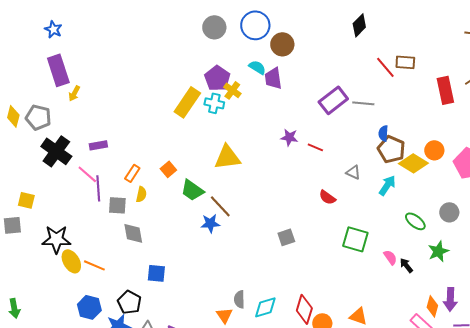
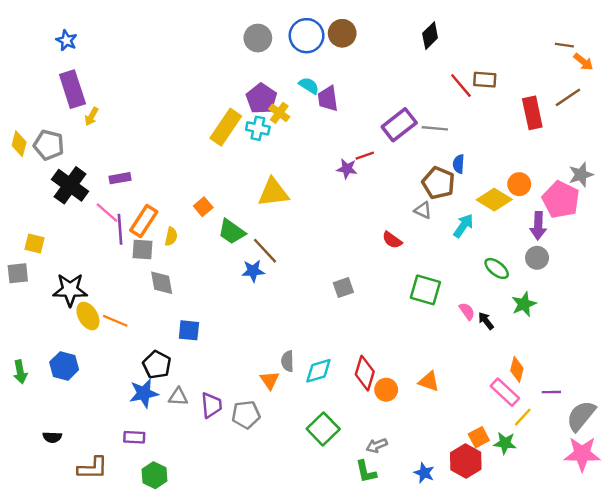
brown circle: (282, 44) -> (342, 33), moved
red line: (315, 147) -> (365, 156), moved, turned -42
brown pentagon: (391, 149) -> (438, 183), moved
orange rectangle: (132, 173) -> (144, 221), moved, size x1.5
purple arrow: (450, 299) -> (538, 226), moved
blue hexagon: (89, 307) -> (64, 366), moved

